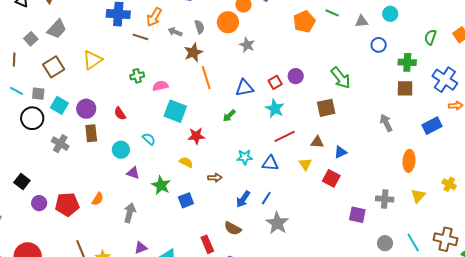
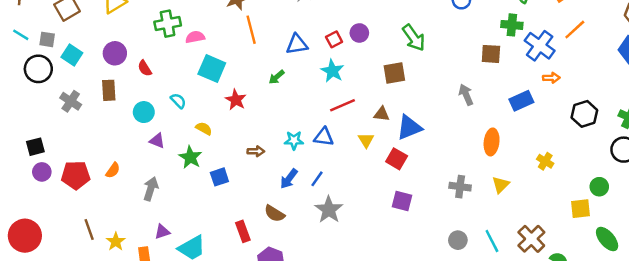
green cross: (407, 62) -> (512, 25), moved
green cross: (137, 76) -> (168, 24), size x1.5
purple circle: (86, 109) -> (115, 53), moved
red star: (196, 136) -> (236, 100), turned 30
blue triangle: (340, 152) -> (409, 127), size x1.6
cyan star: (245, 157) -> (294, 140), moved
yellow semicircle: (186, 162) -> (204, 129), moved
black square: (22, 182) -> (35, 147), moved, turned 35
yellow cross: (449, 184) -> (545, 161), moved
purple square: (357, 215) -> (402, 201), moved
brown cross: (446, 239) -> (531, 239), turned 30

